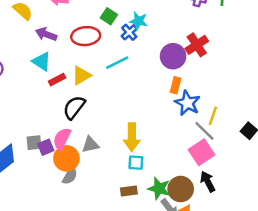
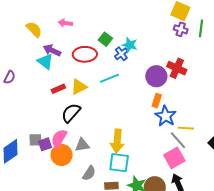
red cross: (197, 45) -> (177, 68), turned -36
cyan triangle: (42, 61) -> (45, 61), moved
yellow line: (213, 116) -> (186, 128), turned 70
cyan square: (136, 163) -> (119, 163), size x1.5
gray semicircle: (70, 176) -> (89, 173), moved

